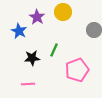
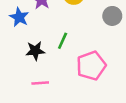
pink line: (28, 84) -> (40, 83), moved

